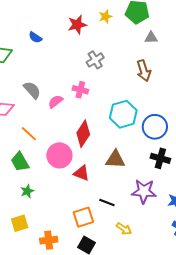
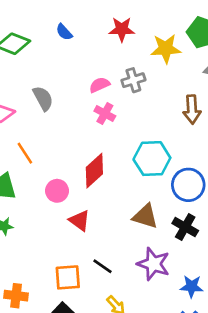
yellow star: (105, 17) -> (166, 49), moved, size x1.6
pink semicircle: (55, 102) -> (99, 85), moved
pink circle: (59, 155) -> (57, 191), size x0.7
brown triangle: (115, 159) -> (145, 216), moved

